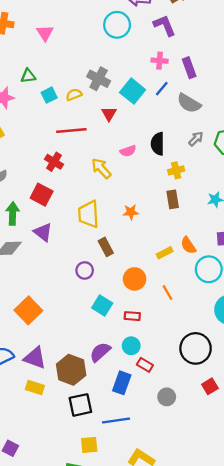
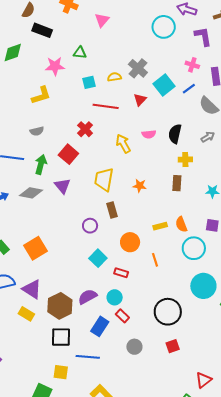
cyan square: (49, 95) -> (89, 82), moved

